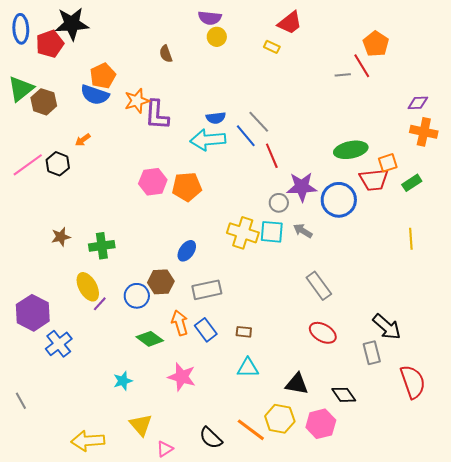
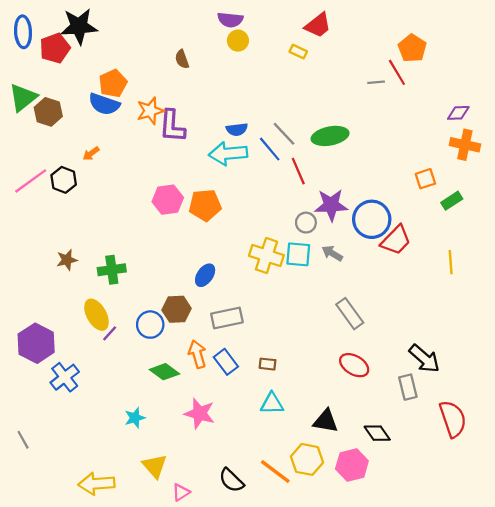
green ellipse: (351, 150) -> (330, 136), moved
red trapezoid: (374, 180) -> (396, 240), moved, turned -40

